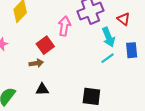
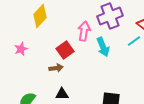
cyan arrow: (109, 37) -> (103, 47), moved
cyan line: (108, 58) -> (134, 41), moved

